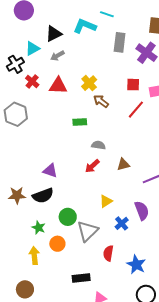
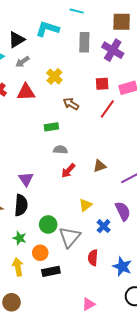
cyan line: (107, 14) -> (77, 11), moved
yellow cross: (89, 83) -> (54, 76), moved
gray semicircle: (98, 145) -> (60, 150), moved
purple triangle: (50, 171) -> (26, 179), turned 42
black semicircle: (43, 196) -> (21, 205), turned -60
black rectangle: (81, 278) -> (51, 271), moved

